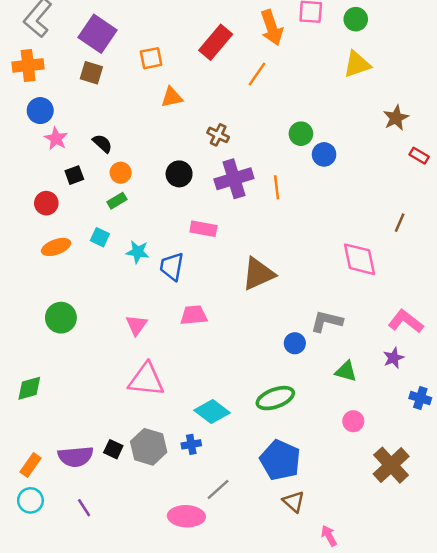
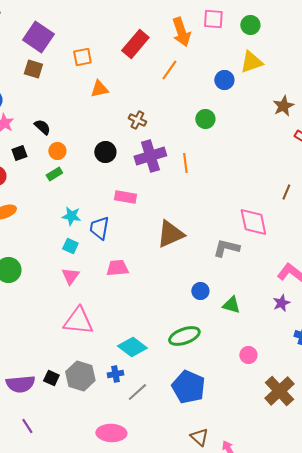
blue circle: (324, 154) -> (224, 80), moved
cyan square: (100, 237) -> (70, 246), moved
gray L-shape: (327, 321) -> (226, 248), moved
green triangle: (346, 371) -> (231, 305), moved
gray line: (218, 489) -> (137, 392), moved
brown triangle: (294, 502) -> (199, 437), moved

